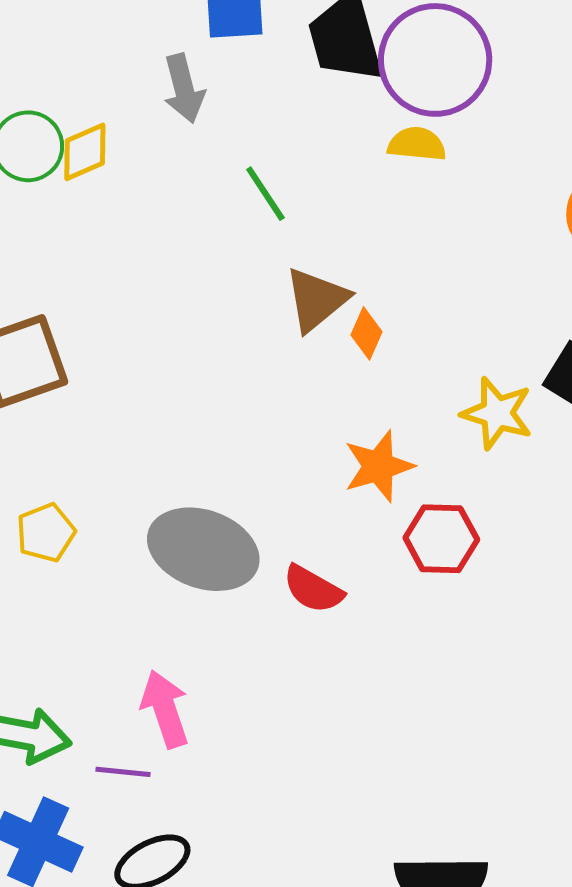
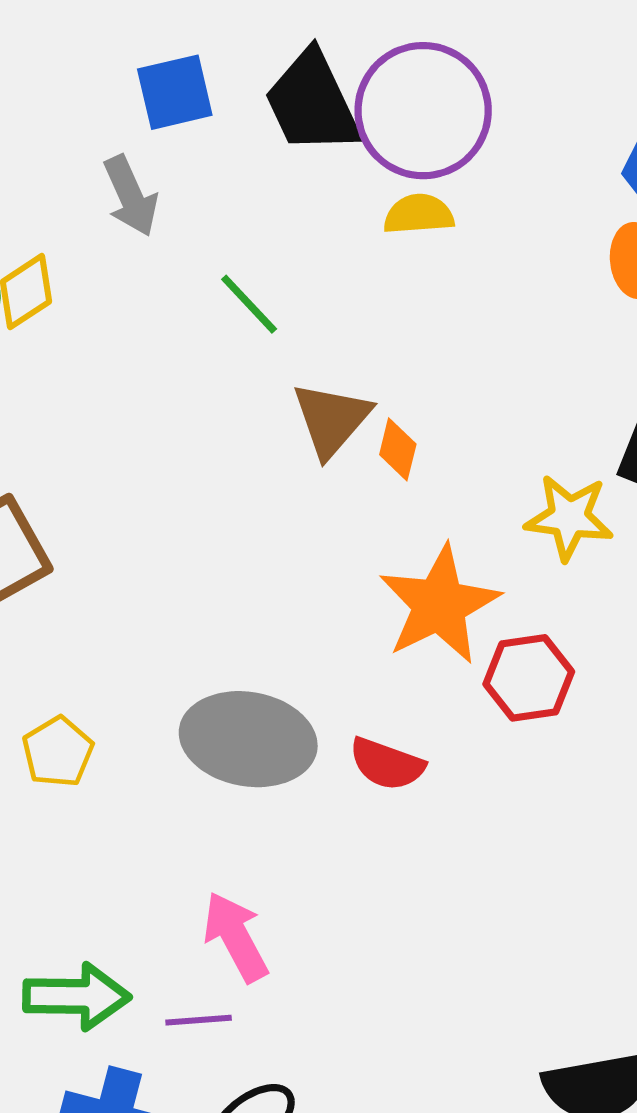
orange star: (379, 466) -> (439, 605), size x1.4

